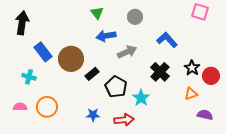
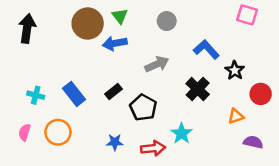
blue arrow: (106, 36) -> (115, 43), moved
blue rectangle: (43, 52) -> (74, 94), moved
brown circle: (71, 59) -> (88, 23), moved
black star: (192, 68) -> (235, 70), moved
cyan star: (141, 98) -> (182, 133), moved
pink semicircle: (20, 107) -> (25, 132), turned -72

